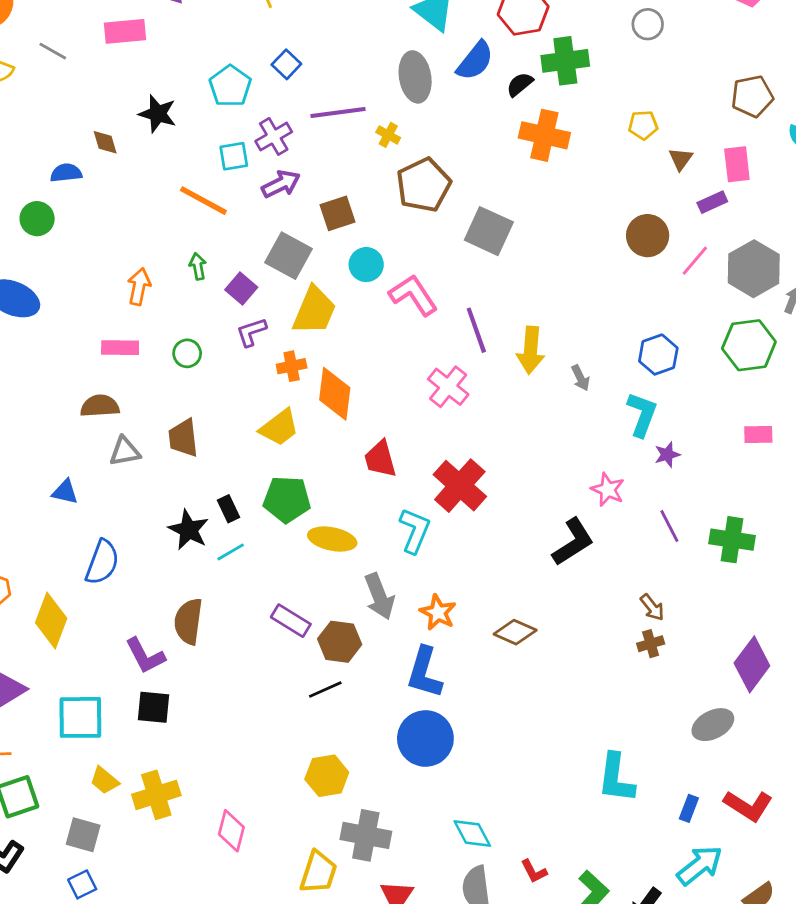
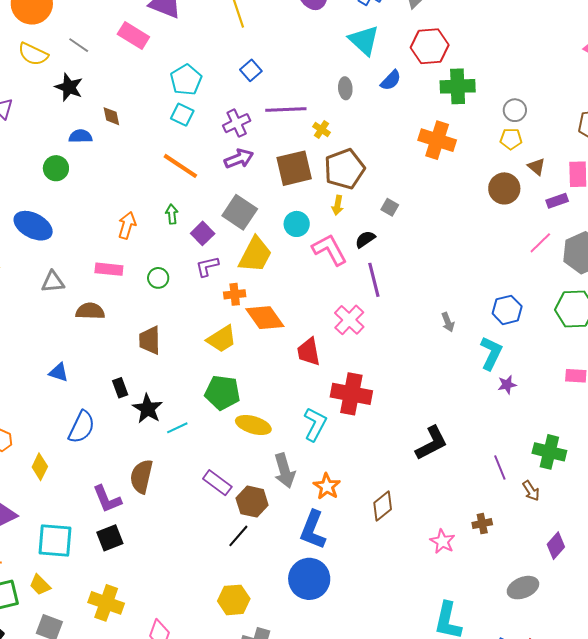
gray circle: (648, 24) -> (515, 110), moved
pink rectangle: (125, 31) -> (133, 35), turned 32
blue semicircle: (475, 61) -> (391, 80), size x0.7
gray ellipse: (415, 77) -> (345, 88), size x0.6
black semicircle: (520, 84) -> (365, 239), moved
cyan pentagon: (230, 86) -> (186, 80), moved
black star: (158, 114) -> (69, 87), moved
cyan square: (234, 156) -> (182, 115), moved, turned 30
brown triangle: (681, 159) -> (537, 167), turned -30
brown square: (338, 213) -> (294, 168), moved, size x1.4
gray square: (489, 231) -> (390, 207), size x0.5
brown circle: (648, 236) -> (504, 188), moved
yellow arrow: (531, 350) -> (338, 205), moved, size x0.6
orange diamond: (335, 394) -> (265, 318), turned -48
gray triangle: (125, 452) -> (53, 282), moved
red trapezoid: (380, 459) -> (309, 352), moved
red cross: (460, 486) -> (351, 394), turned -36
pink star: (608, 490) -> (442, 541), moved
black rectangle: (229, 509) -> (120, 388), moved
purple line: (669, 526) -> (500, 467), moved
brown arrow: (652, 607) -> (531, 491), moved
yellow diamond: (51, 621) -> (40, 467), size x0.7
brown diamond: (515, 632) -> (383, 506), turned -68
purple diamond: (752, 664) -> (556, 546), size x0.7
black line: (325, 690) -> (238, 536), turned -30
black square: (154, 707) -> (110, 538), turned -32
yellow trapezoid: (104, 780) -> (40, 585), moved
yellow cross: (156, 795) -> (106, 603), turned 32

